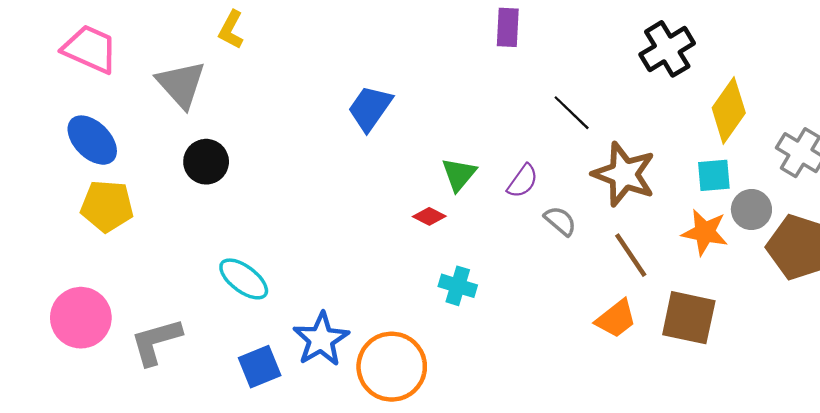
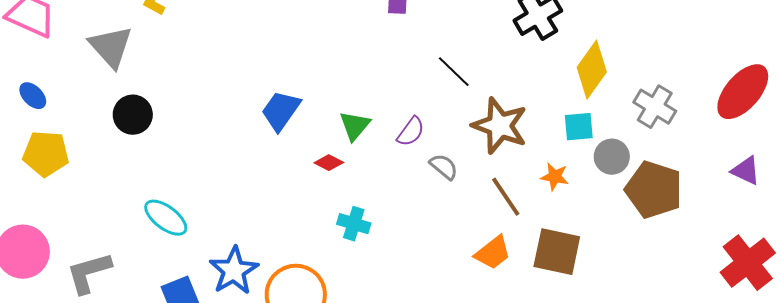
blue trapezoid: (370, 108) -> (281, 111), moved
blue ellipse: (92, 140) -> (33, 96), size x0.6
orange star: (705, 232) -> (555, 177), moved, size x0.7

